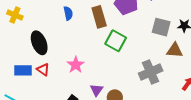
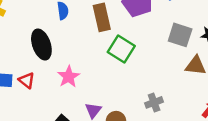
black ellipse: (39, 43) -> (41, 44), moved
gray cross: (151, 72) -> (154, 102), moved, size x0.6

